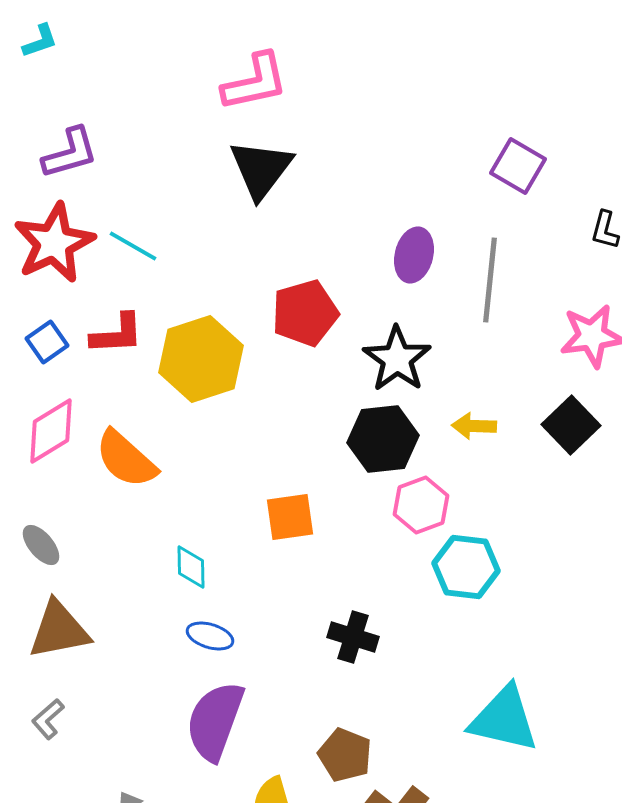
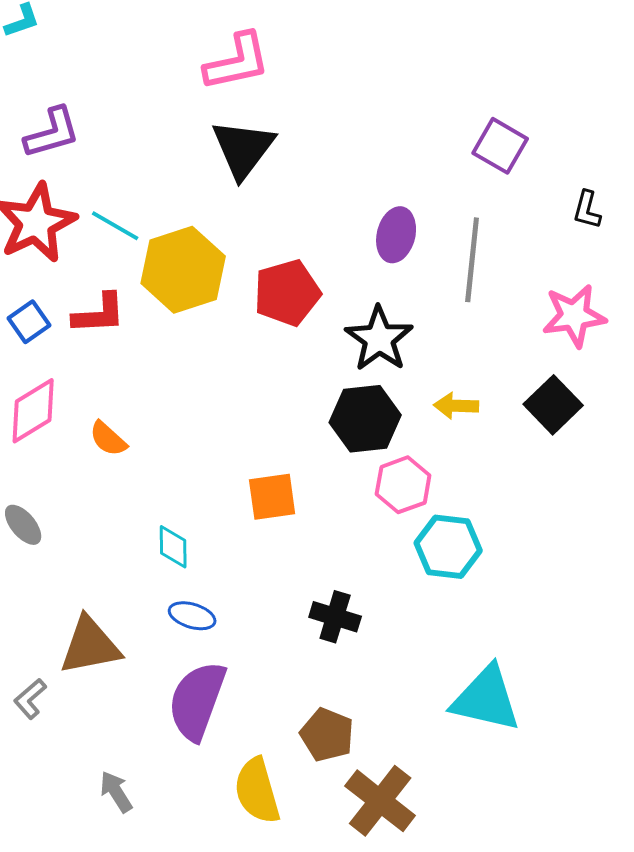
yellow hexagon: (201, 359) -> (183, 270), moved
orange semicircle: (126, 459) -> (108, 439), size x0.6
brown triangle: (59, 630) -> (90, 646), moved

